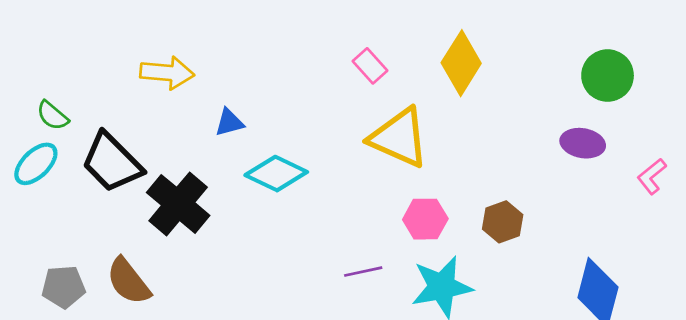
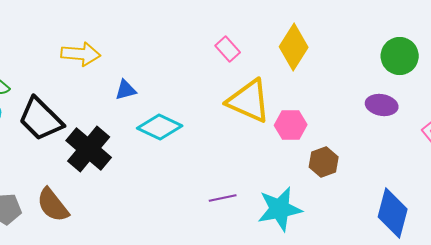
pink hexagon: (425, 219) -> (291, 125), moved

